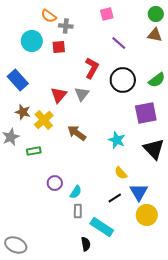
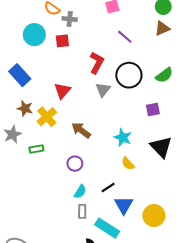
brown triangle: (155, 35) -> (162, 28), turned -35
gray triangle: (82, 94) -> (103, 90), moved
purple square: (146, 113) -> (153, 109), size x0.6
yellow semicircle: (121, 173) -> (128, 164), moved
purple circle: (55, 183) -> (75, 164), moved
blue triangle: (139, 192) -> (124, 205), moved
black line: (115, 198) -> (108, 187), moved

